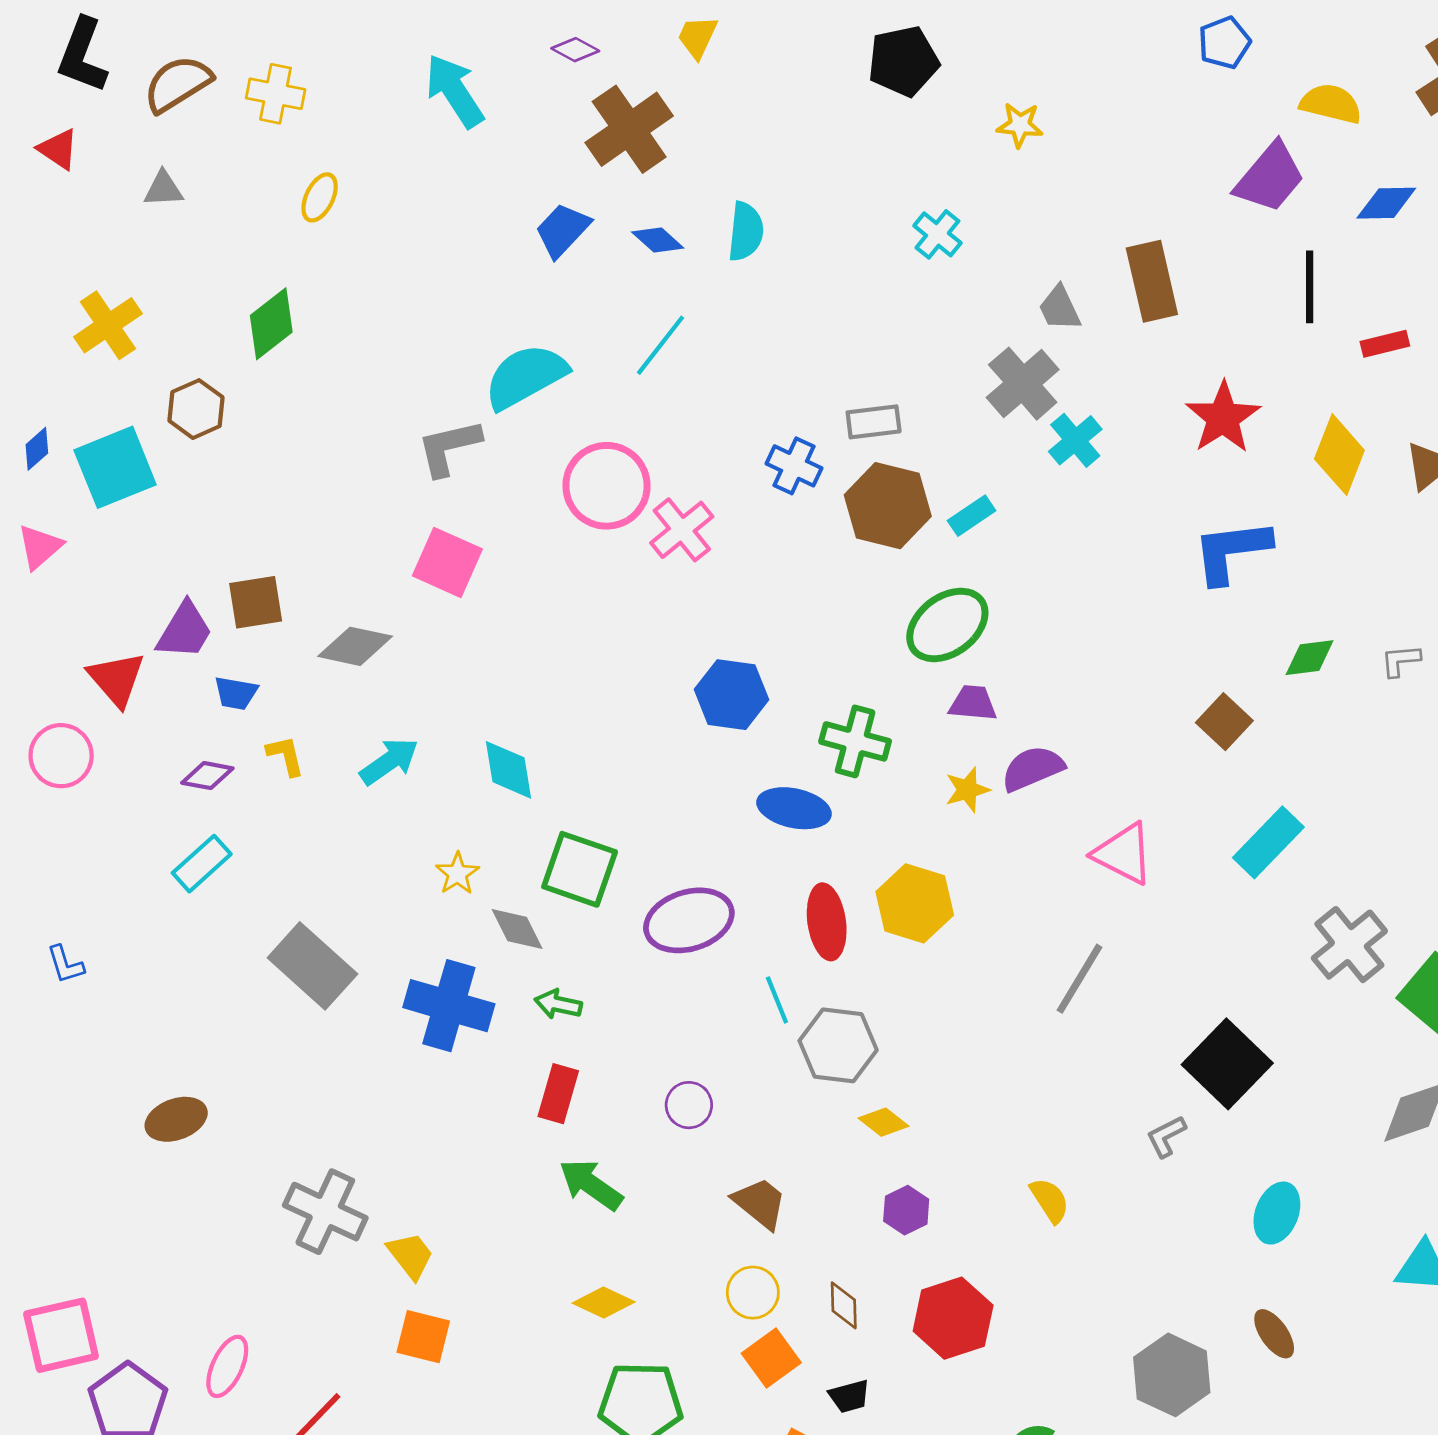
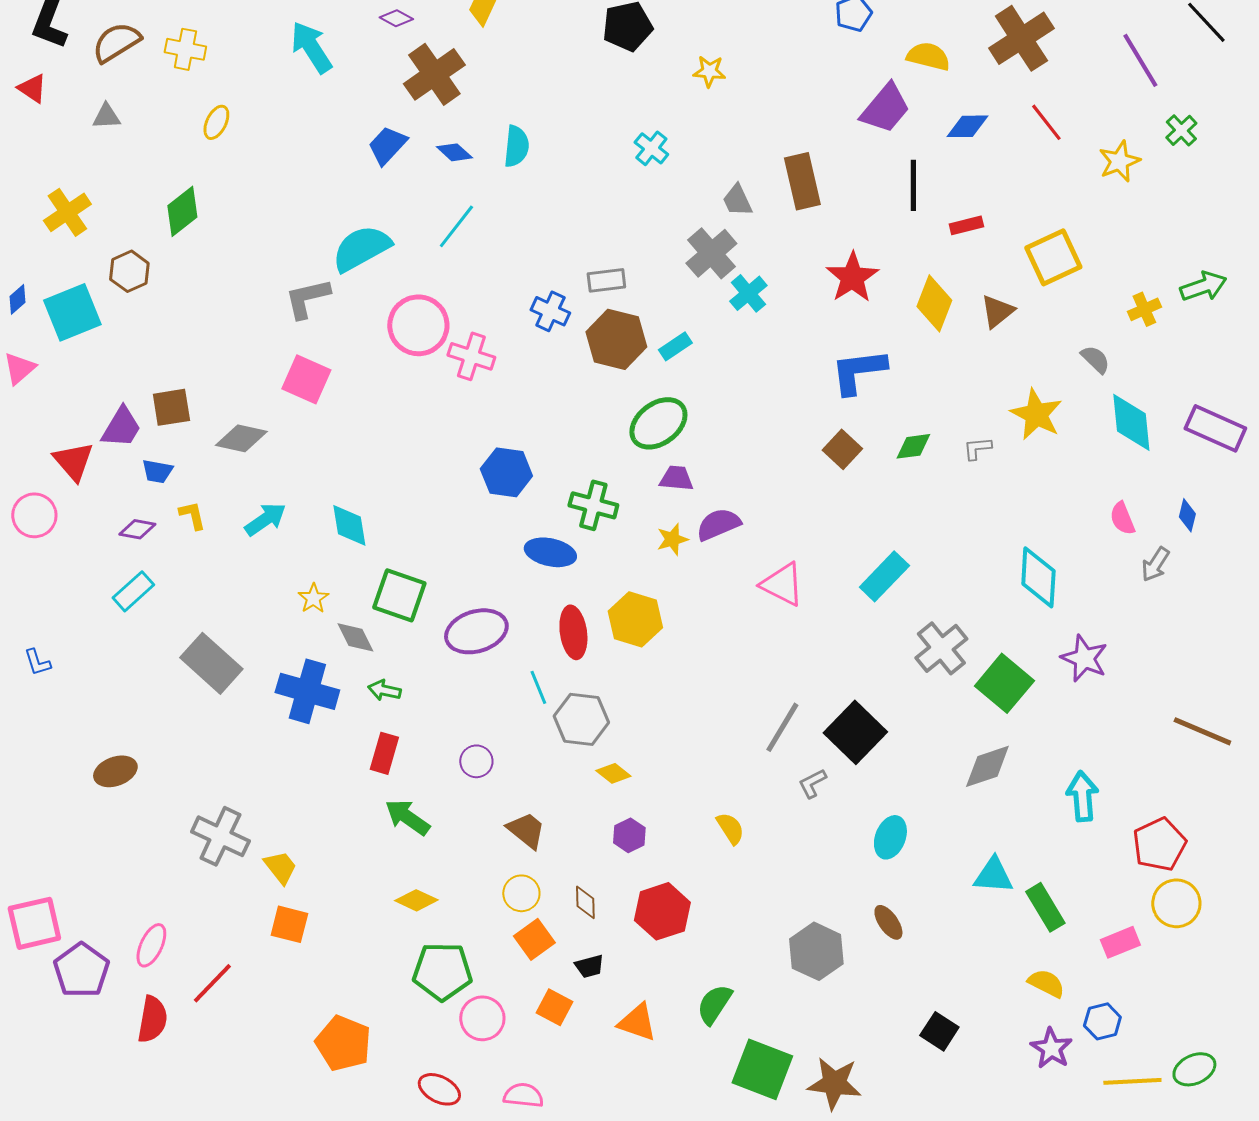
pink cross: (682, 530) -> (471, 356), turned -33
brown square: (1224, 722) -> (842, 449), moved
gray line: (1079, 979) -> (782, 727), moved

